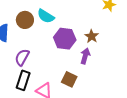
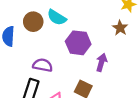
brown star: (92, 36) -> (120, 28), moved
purple semicircle: (22, 57) -> (43, 65), moved, turned 72

